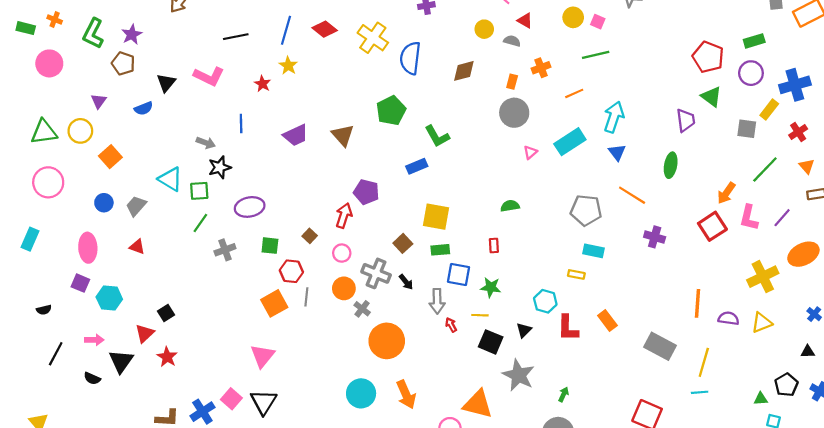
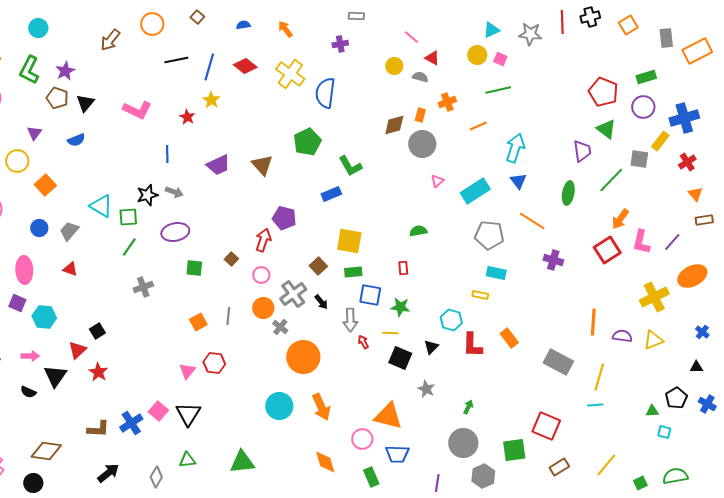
black line: (236, 37) -> (176, 60), moved
brown diamond: (464, 71) -> (394, 125), moved
black triangle: (166, 83) -> (85, 103), moved
cyan rectangle: (570, 142) -> (475, 191), moved
gray arrow: (206, 143) -> (174, 192), moved
green line: (765, 169) -> (611, 180), moved
gray cross: (225, 250) -> (143, 287), moved
red hexagon: (291, 271) -> (214, 363), moved
gray cross: (376, 273) -> (293, 294), turned 32
orange square: (274, 303) -> (198, 322), size x0.7
pink triangle: (262, 356) -> (187, 371), size x0.7
gray star: (519, 375) -> (426, 389), size x0.6

